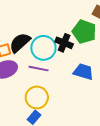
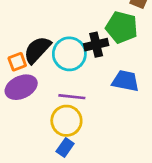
black cross: (64, 43) -> (96, 45), turned -30
purple line: (39, 69) -> (72, 97), moved

